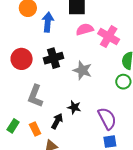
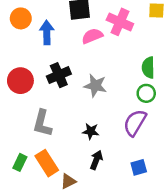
pink cross: (109, 37) -> (120, 22), moved
purple semicircle: (107, 119) -> (135, 123), moved, turned -115
black arrow: (57, 121) -> (96, 160), moved
orange rectangle: (35, 129) -> (47, 163), size x1.5

